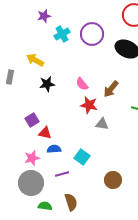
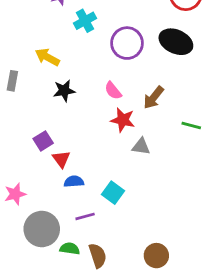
purple circle: (92, 34) -> (127, 43), moved
red triangle: (45, 133) -> (61, 159), turned 40
pink star: (32, 158) -> (15, 194), moved
brown circle: (113, 180) -> (156, 256), moved
green semicircle: (45, 206) -> (70, 249), moved

